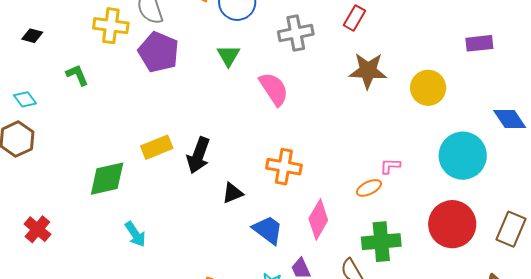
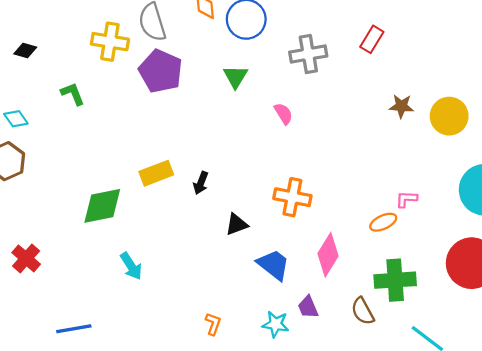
brown star: (368, 71) -> (401, 106), moved, size x0.6
pink semicircle: (274, 89) -> (283, 114), size x0.6
black arrow: (198, 155) -> (201, 183), size x0.6

